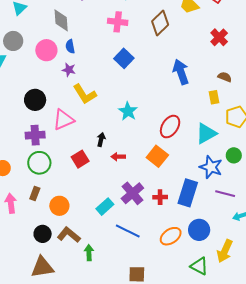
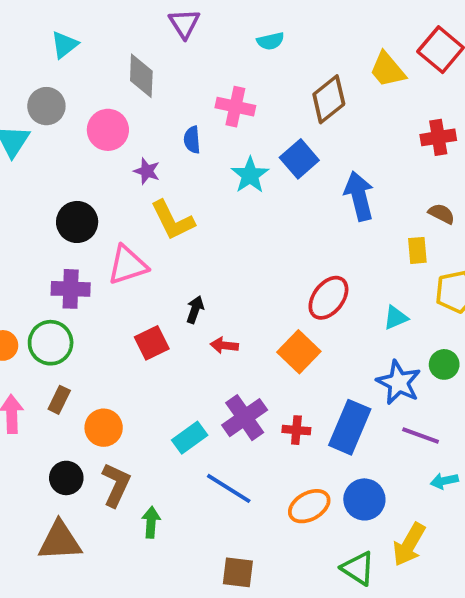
pink cross: (118, 22) -> (235, 107), moved
red cross: (219, 37) -> (438, 137), turned 30
blue semicircle: (70, 46) -> (192, 140), moved
blue square: (124, 58) -> (299, 159), moved
cyan star: (128, 111) -> (250, 175), moved
cyan triangle: (206, 133) -> (396, 318), size x0.6
green circle: (39, 163) -> (51, 343), moved
brown L-shape: (69, 235) -> (116, 485), turned 70

